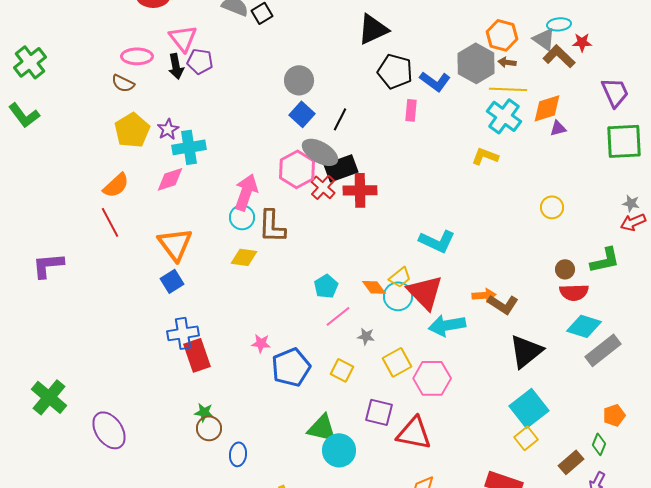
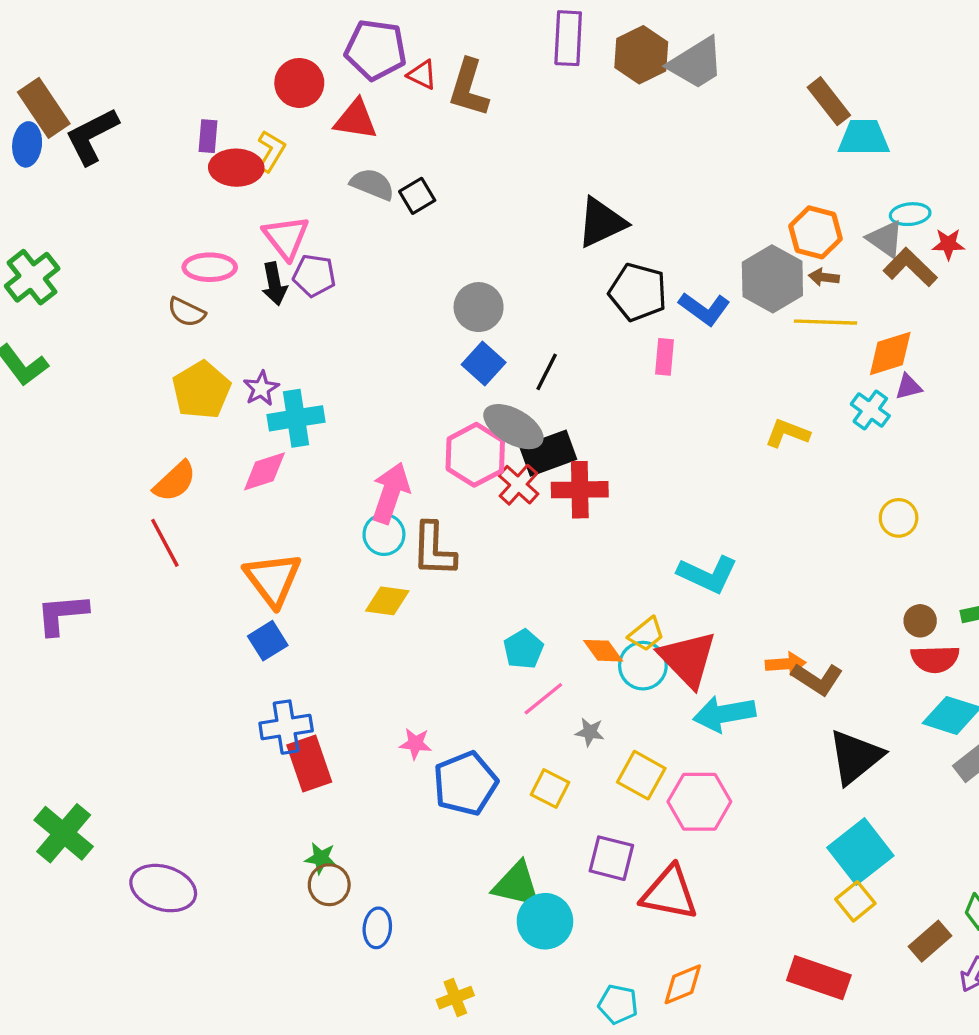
cyan cross: (504, 116) -> (870, 410), moved, size x0.7
yellow square: (397, 362) -> (641, 775), turned -32
purple ellipse: (109, 430) -> (163, 888), turned -39

